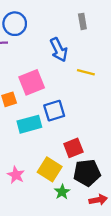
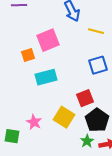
blue square: (54, 111) -> (98, 65), moved
black pentagon: (87, 173) -> (97, 120), turned -30
green star: (62, 192) -> (87, 141), moved

